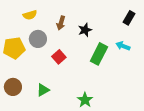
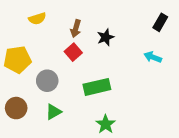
gray circle: (38, 39) -> (47, 81), moved
green rectangle: (99, 54) -> (97, 87), moved, turned 50
red square: (59, 57) -> (73, 52), moved

